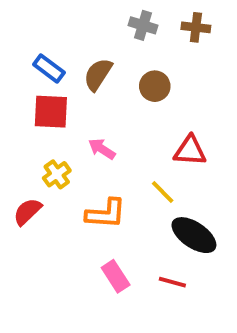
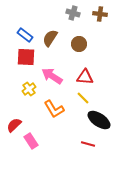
pink arrow: (102, 149) -> (52, 76), size x1.5
red triangle: (190, 151) -> (85, 77), moved
red semicircle: (27, 212) -> (14, 125), moved
orange L-shape: (106, 214) -> (54, 109), turned 55
pink rectangle: (116, 276) -> (31, 141), moved

